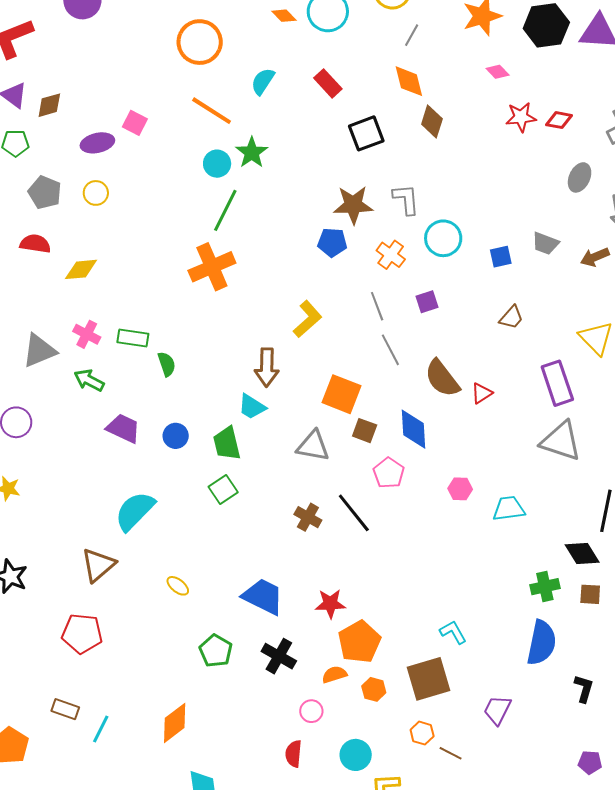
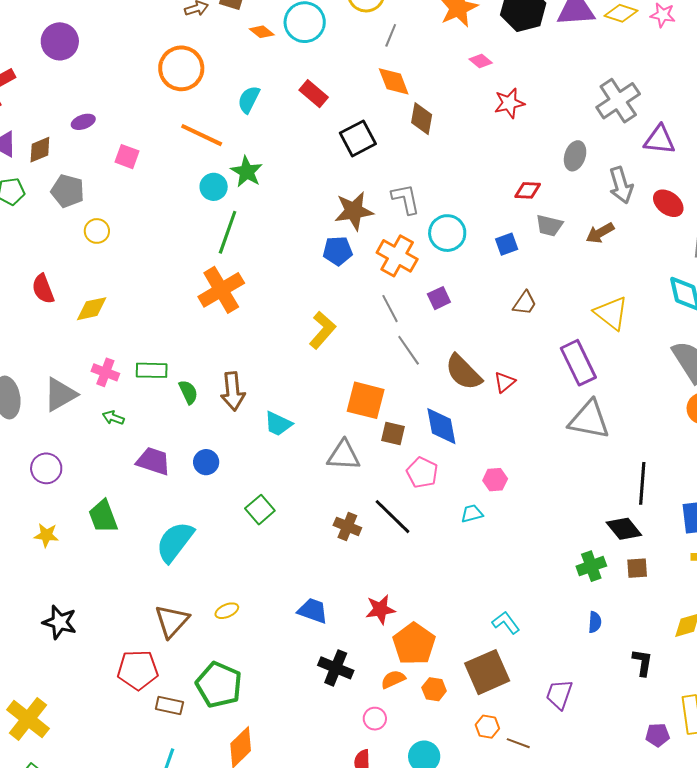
red diamond: (559, 120) -> (528, 190), moved
purple ellipse: (97, 143) -> (83, 122), moved, size x0.7
gray pentagon: (45, 192) -> (68, 191), moved
red semicircle: (35, 244) -> (43, 289), turned -112
orange cross: (391, 255) -> (397, 256), size x1.4
brown arrow: (267, 367) -> (233, 391), moved
green arrow: (89, 380) -> (113, 418), size x0.7
green trapezoid: (227, 443) -> (103, 516), moved
cyan trapezoid: (509, 509) -> (472, 514), moved, size x0.7
brown triangle: (98, 565) -> (172, 621), moved
yellow ellipse: (178, 586) -> (227, 611), turned -55
blue trapezoid: (263, 596) -> (313, 611), size x0.7
blue semicircle: (542, 643) -> (595, 622), size x0.5
green pentagon: (216, 651) -> (219, 685), moved, size x1.4
brown rectangle: (65, 709) -> (169, 705), moved

